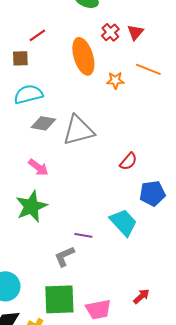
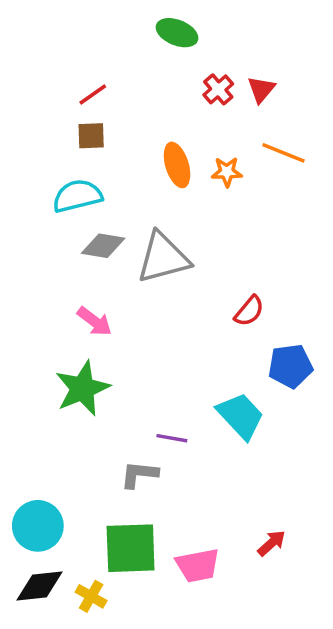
orange ellipse: (83, 56) -> (177, 165), moved, size x0.7
brown square: (20, 58) -> (91, 136), moved
gray L-shape: (64, 256) -> (139, 474), turned 30

